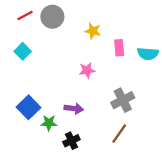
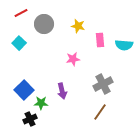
gray circle: (52, 17) -> (44, 24), moved
purple arrow: (74, 109) -> (62, 91), turned 70
black cross: (71, 141) -> (30, 119), moved

